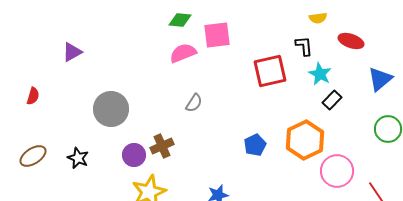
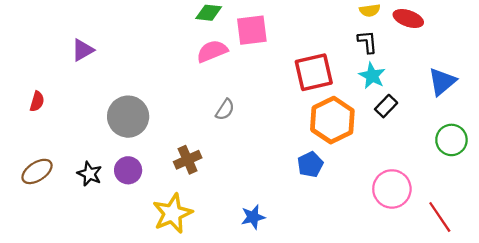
red ellipse: (351, 41) -> (408, 19), moved
black L-shape: (304, 46) -> (367, 42), moved
orange hexagon: (305, 140) -> (332, 120), moved
blue pentagon: (255, 145) -> (310, 164), moved
purple circle: (134, 155) -> (128, 170), moved

